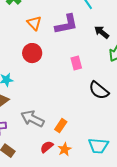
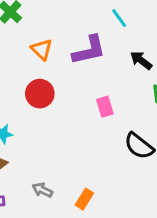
gray arrow: (32, 119) -> (42, 190), size x0.6

